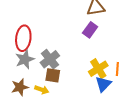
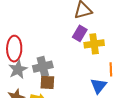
gray cross: (50, 59) -> (43, 67), turned 30
yellow cross: (98, 69) -> (94, 44), moved, turned 30

